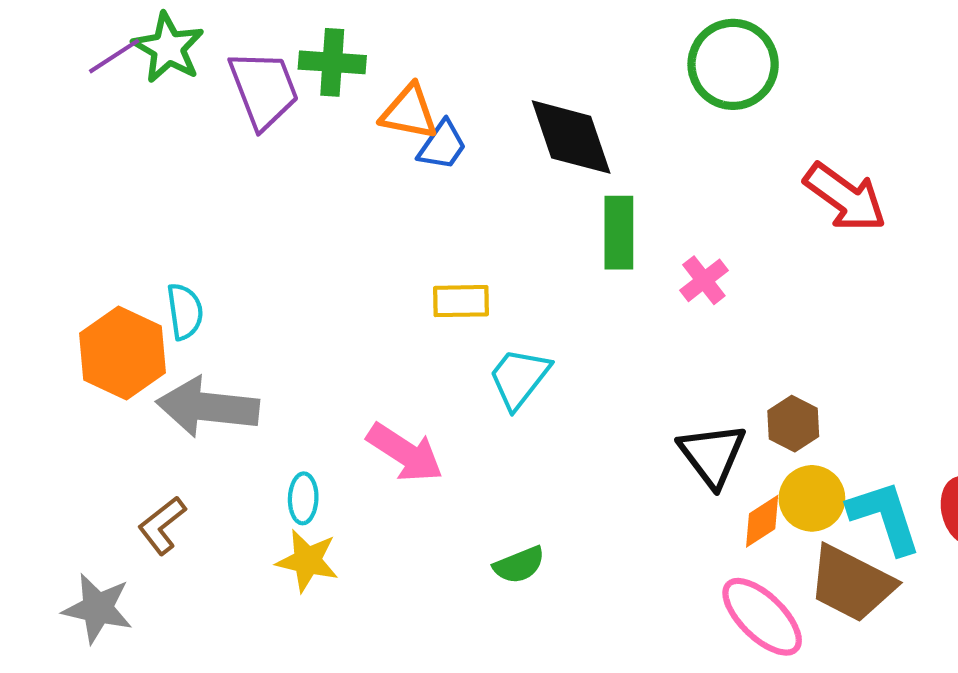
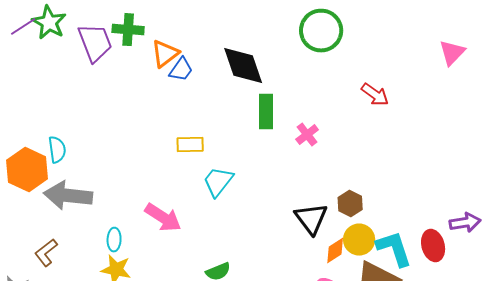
orange triangle: (409, 112) -> (165, 54), turned -48
red arrow: (845, 197) -> (375, 95), size x0.7

